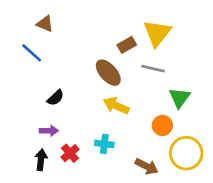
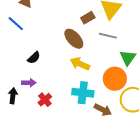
orange circle: (162, 125) -> (115, 79), size x1.5
cyan cross: (104, 144) -> (83, 93), moved, size x1.5
black arrow: (41, 160) -> (13, 96), moved

